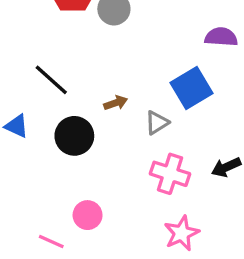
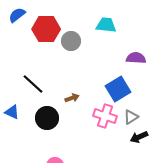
gray triangle: (157, 123) -> (131, 117), moved
pink cross: (170, 174) -> (105, 116), moved

